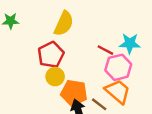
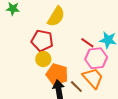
red pentagon: (51, 55) -> (42, 41), turned 30

